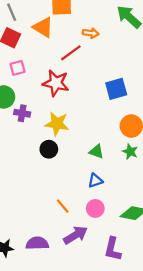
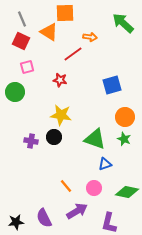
red star: (56, 83) -> (60, 80), size x0.6
purple cross: (22, 113) -> (31, 141), moved
green triangle: (96, 152) -> (95, 139), size x1.6
blue triangle: (95, 181) -> (105, 164), moved
purple semicircle: (37, 243) -> (44, 218), turned -114

